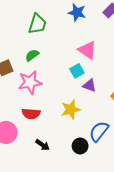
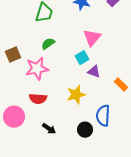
pink triangle: (87, 50) -> (92, 38), turned 36
green semicircle: (32, 55) -> (48, 44), moved
blue semicircle: (99, 131) -> (103, 116), turned -35

